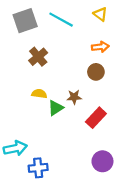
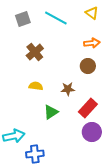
gray square: (25, 21) -> (23, 19), size x0.7
green triangle: (56, 108) -> (51, 112), moved
purple circle: (102, 161) -> (92, 132), moved

